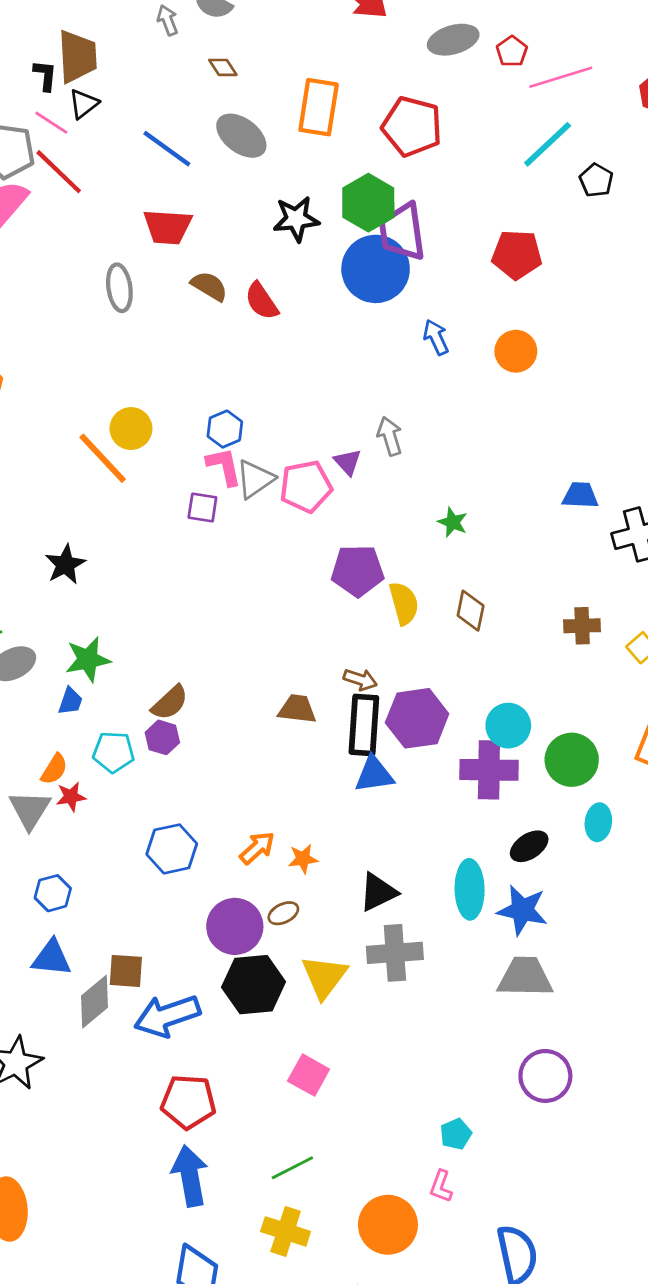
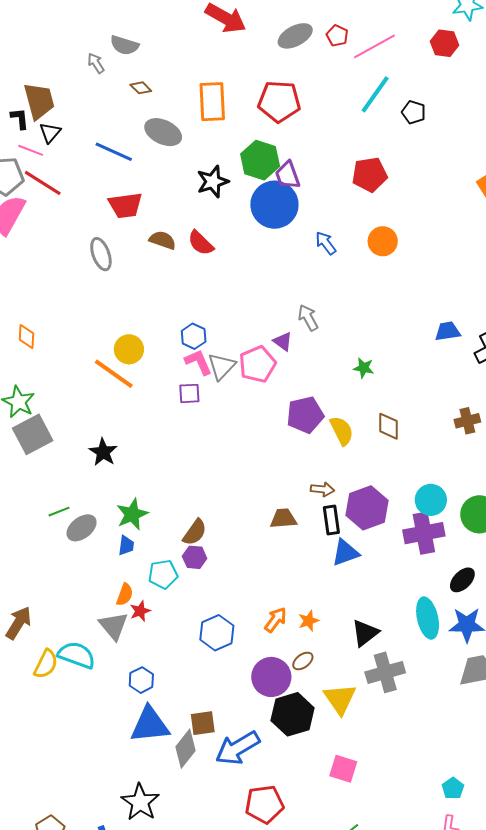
purple trapezoid: (402, 232) -> (288, 175), size x0.7
black rectangle: (364, 725) -> (331, 520), size x0.7
blue triangle: (52, 958) -> (150, 725), size x1.4

